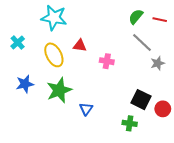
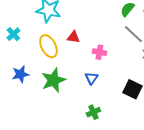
blue triangle: (86, 109) -> (91, 78), moved
green cross: (130, 123) -> (93, 112), moved, turned -32

